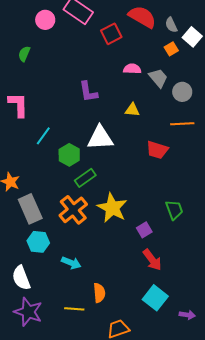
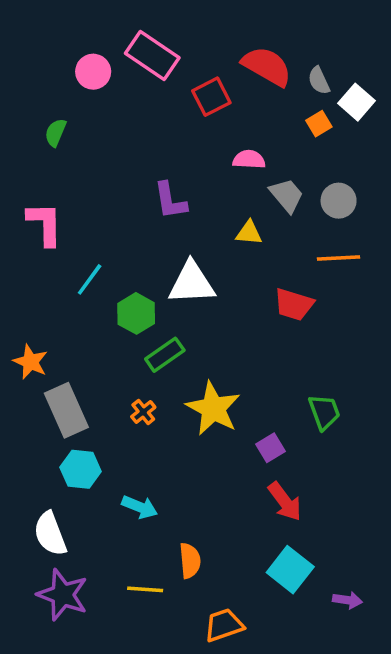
gray trapezoid: (158, 78) -> (287, 195), moved
orange cross: (73, 210) -> (143, 412), size x0.5

